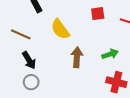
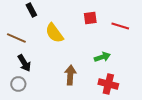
brown arrow: (77, 57) -> (70, 75), moved
gray circle: (31, 82) -> (18, 84), moved

